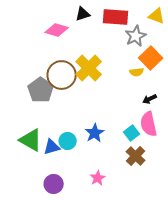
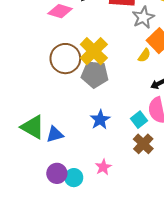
yellow semicircle: (137, 72) -> (144, 55), turned -48
gray pentagon: (41, 90) -> (95, 74), moved, turned -30
cyan circle: (68, 141) -> (74, 178), moved

